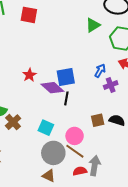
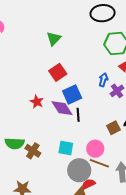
red square: (29, 15) -> (58, 72), moved, turned -30
green triangle: (93, 25) -> (54, 39), moved
purple diamond: (52, 88) -> (62, 108), turned 30
red semicircle: (80, 171) -> (88, 184), moved

